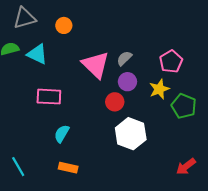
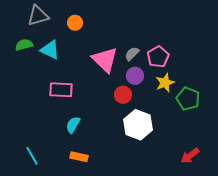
pink pentagon: (171, 62) -> (158, 57), moved

